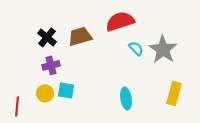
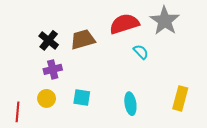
gray star: (163, 49) -> (165, 21), moved
cyan square: (66, 90) -> (82, 97), moved

